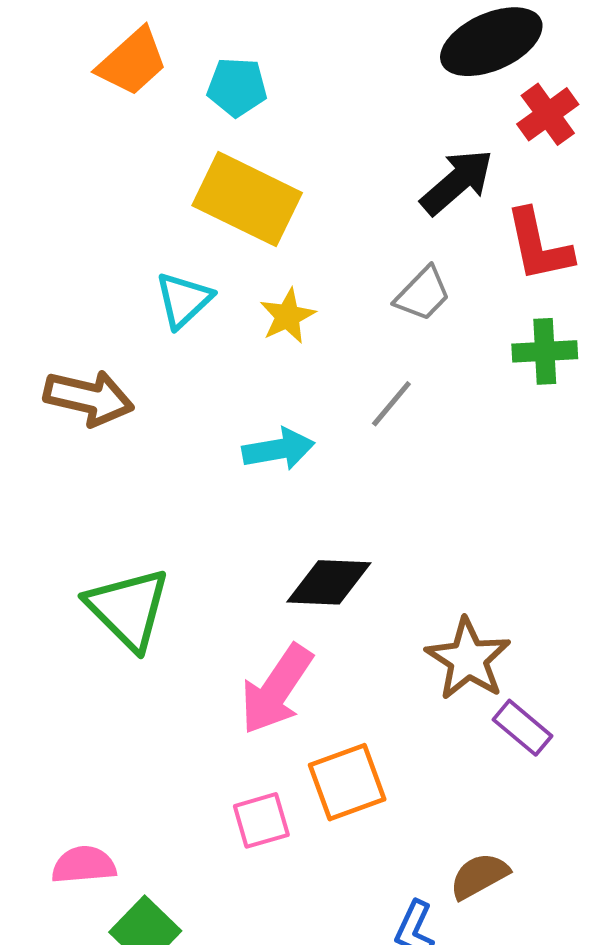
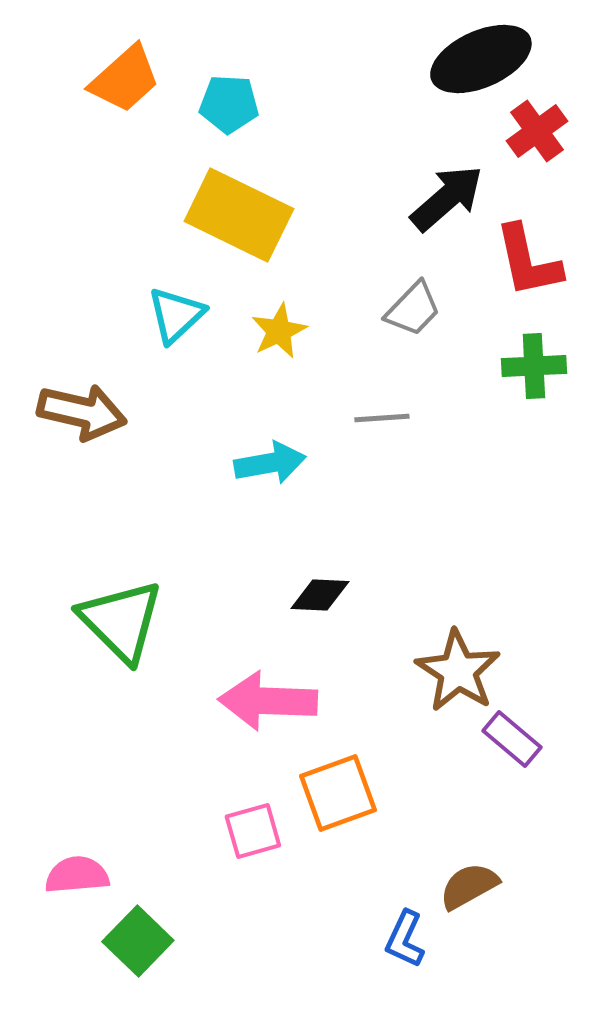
gray line: (391, 404) -> (382, 418), turned 46
black diamond: (329, 582) -> (320, 595), size x0.7
pink arrow: (276, 689) -> (268, 701), turned 58

